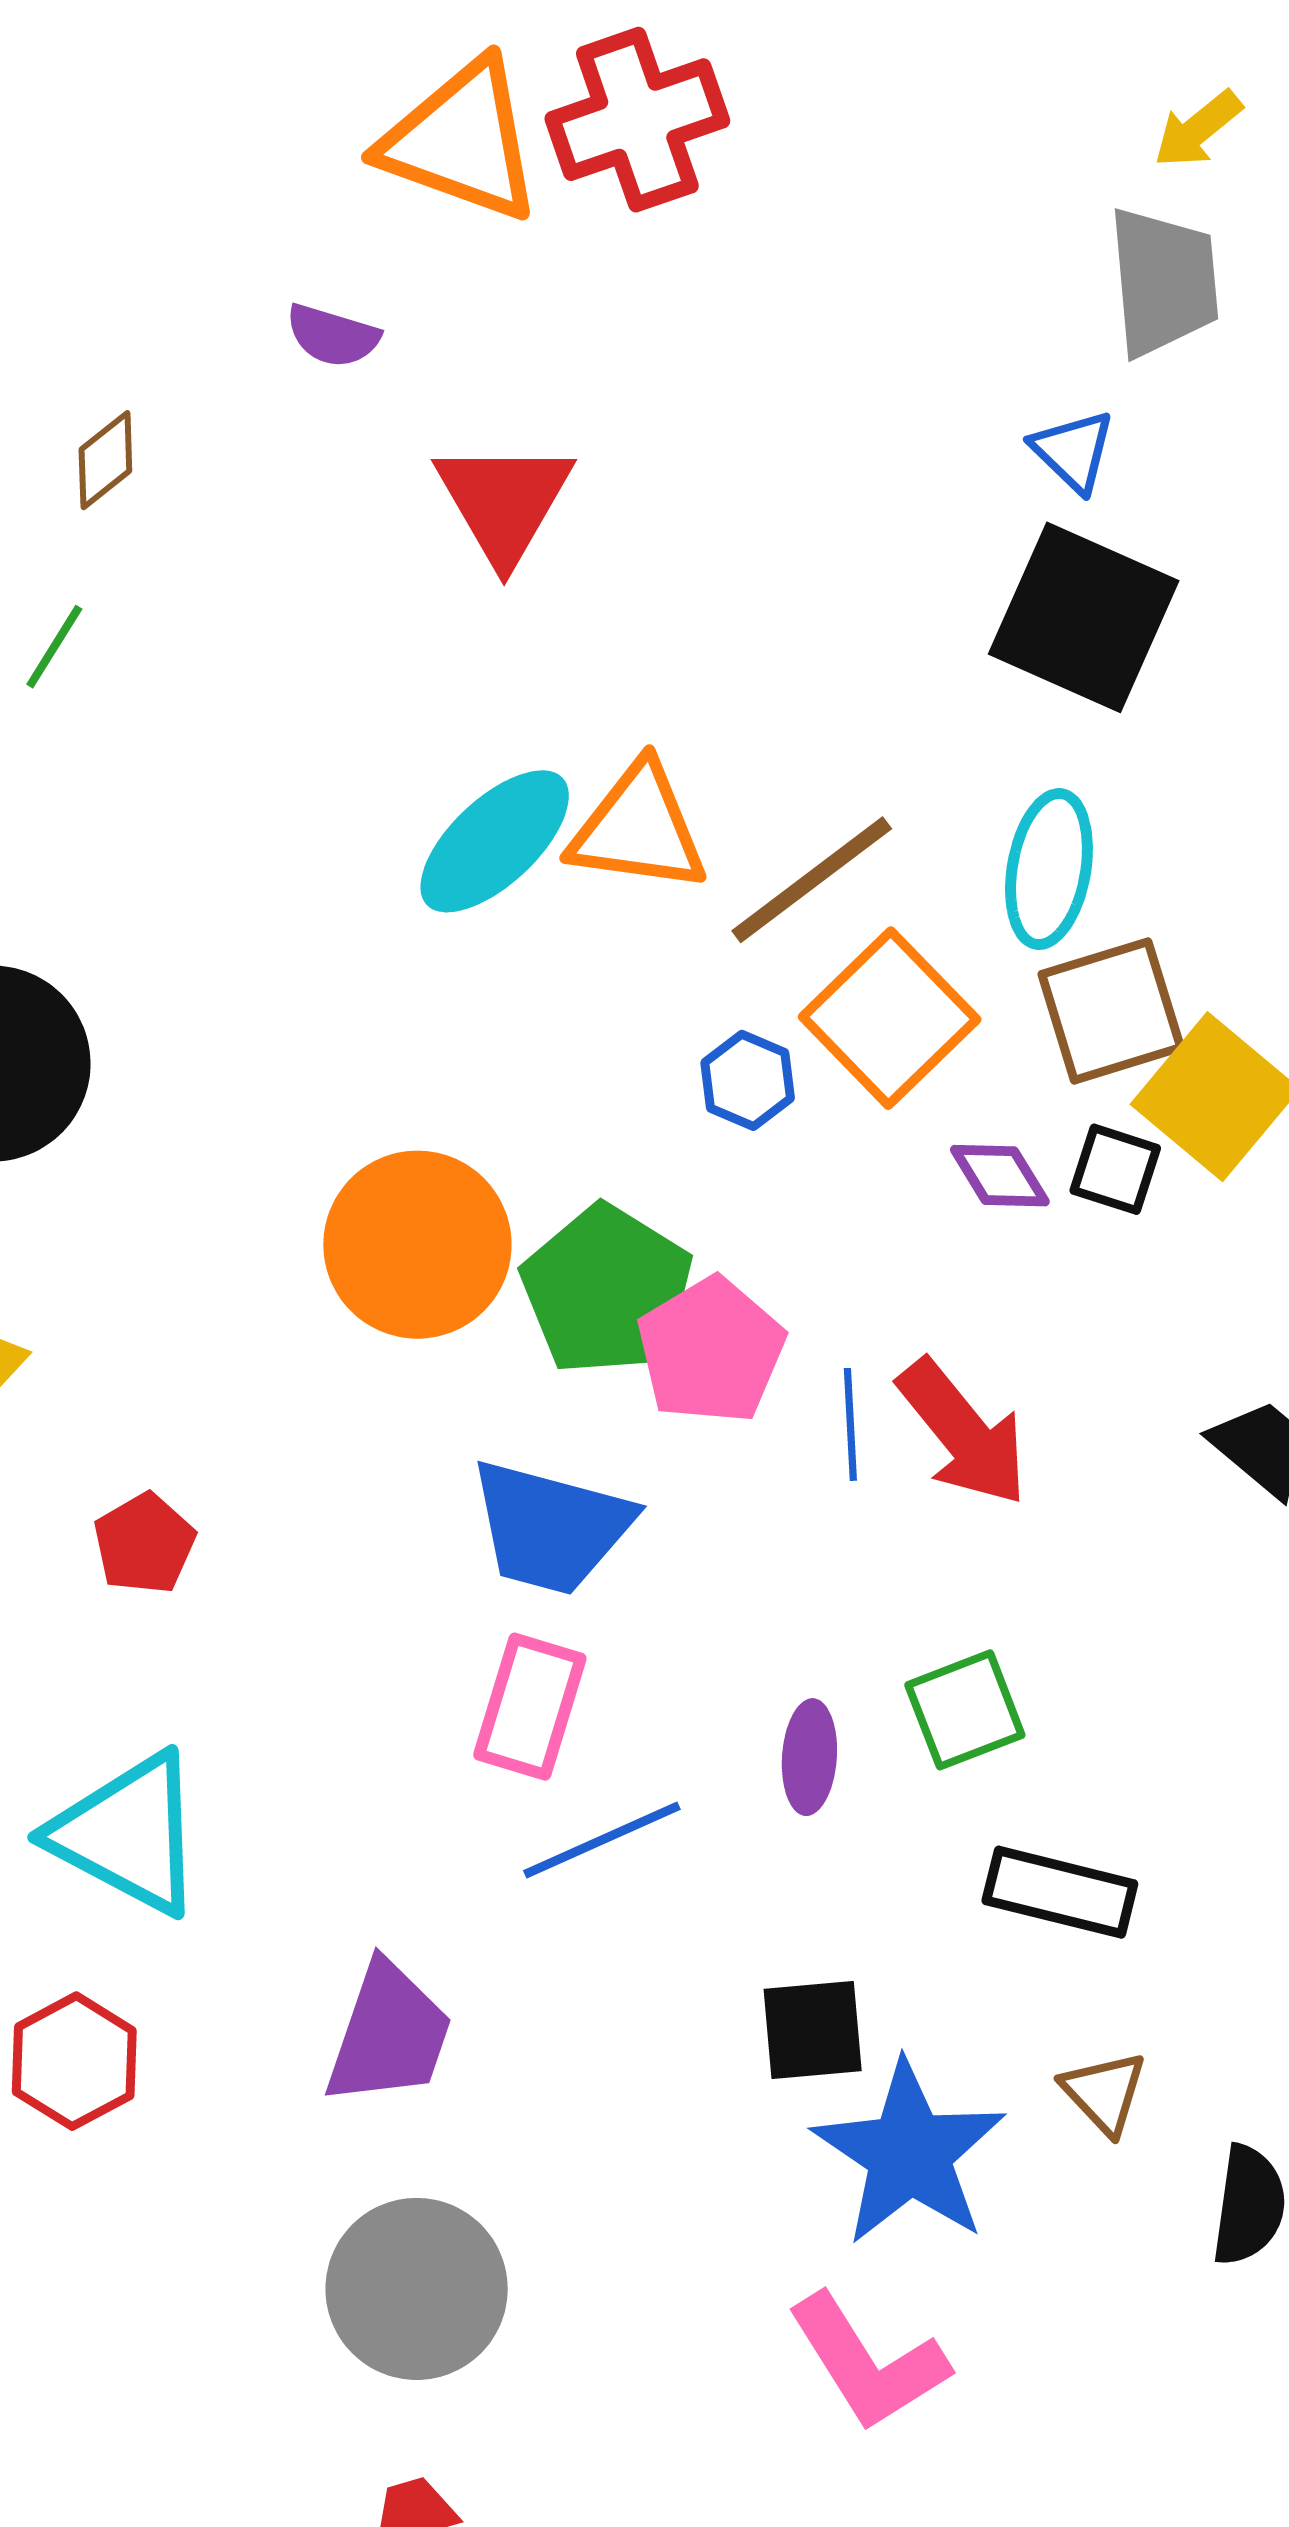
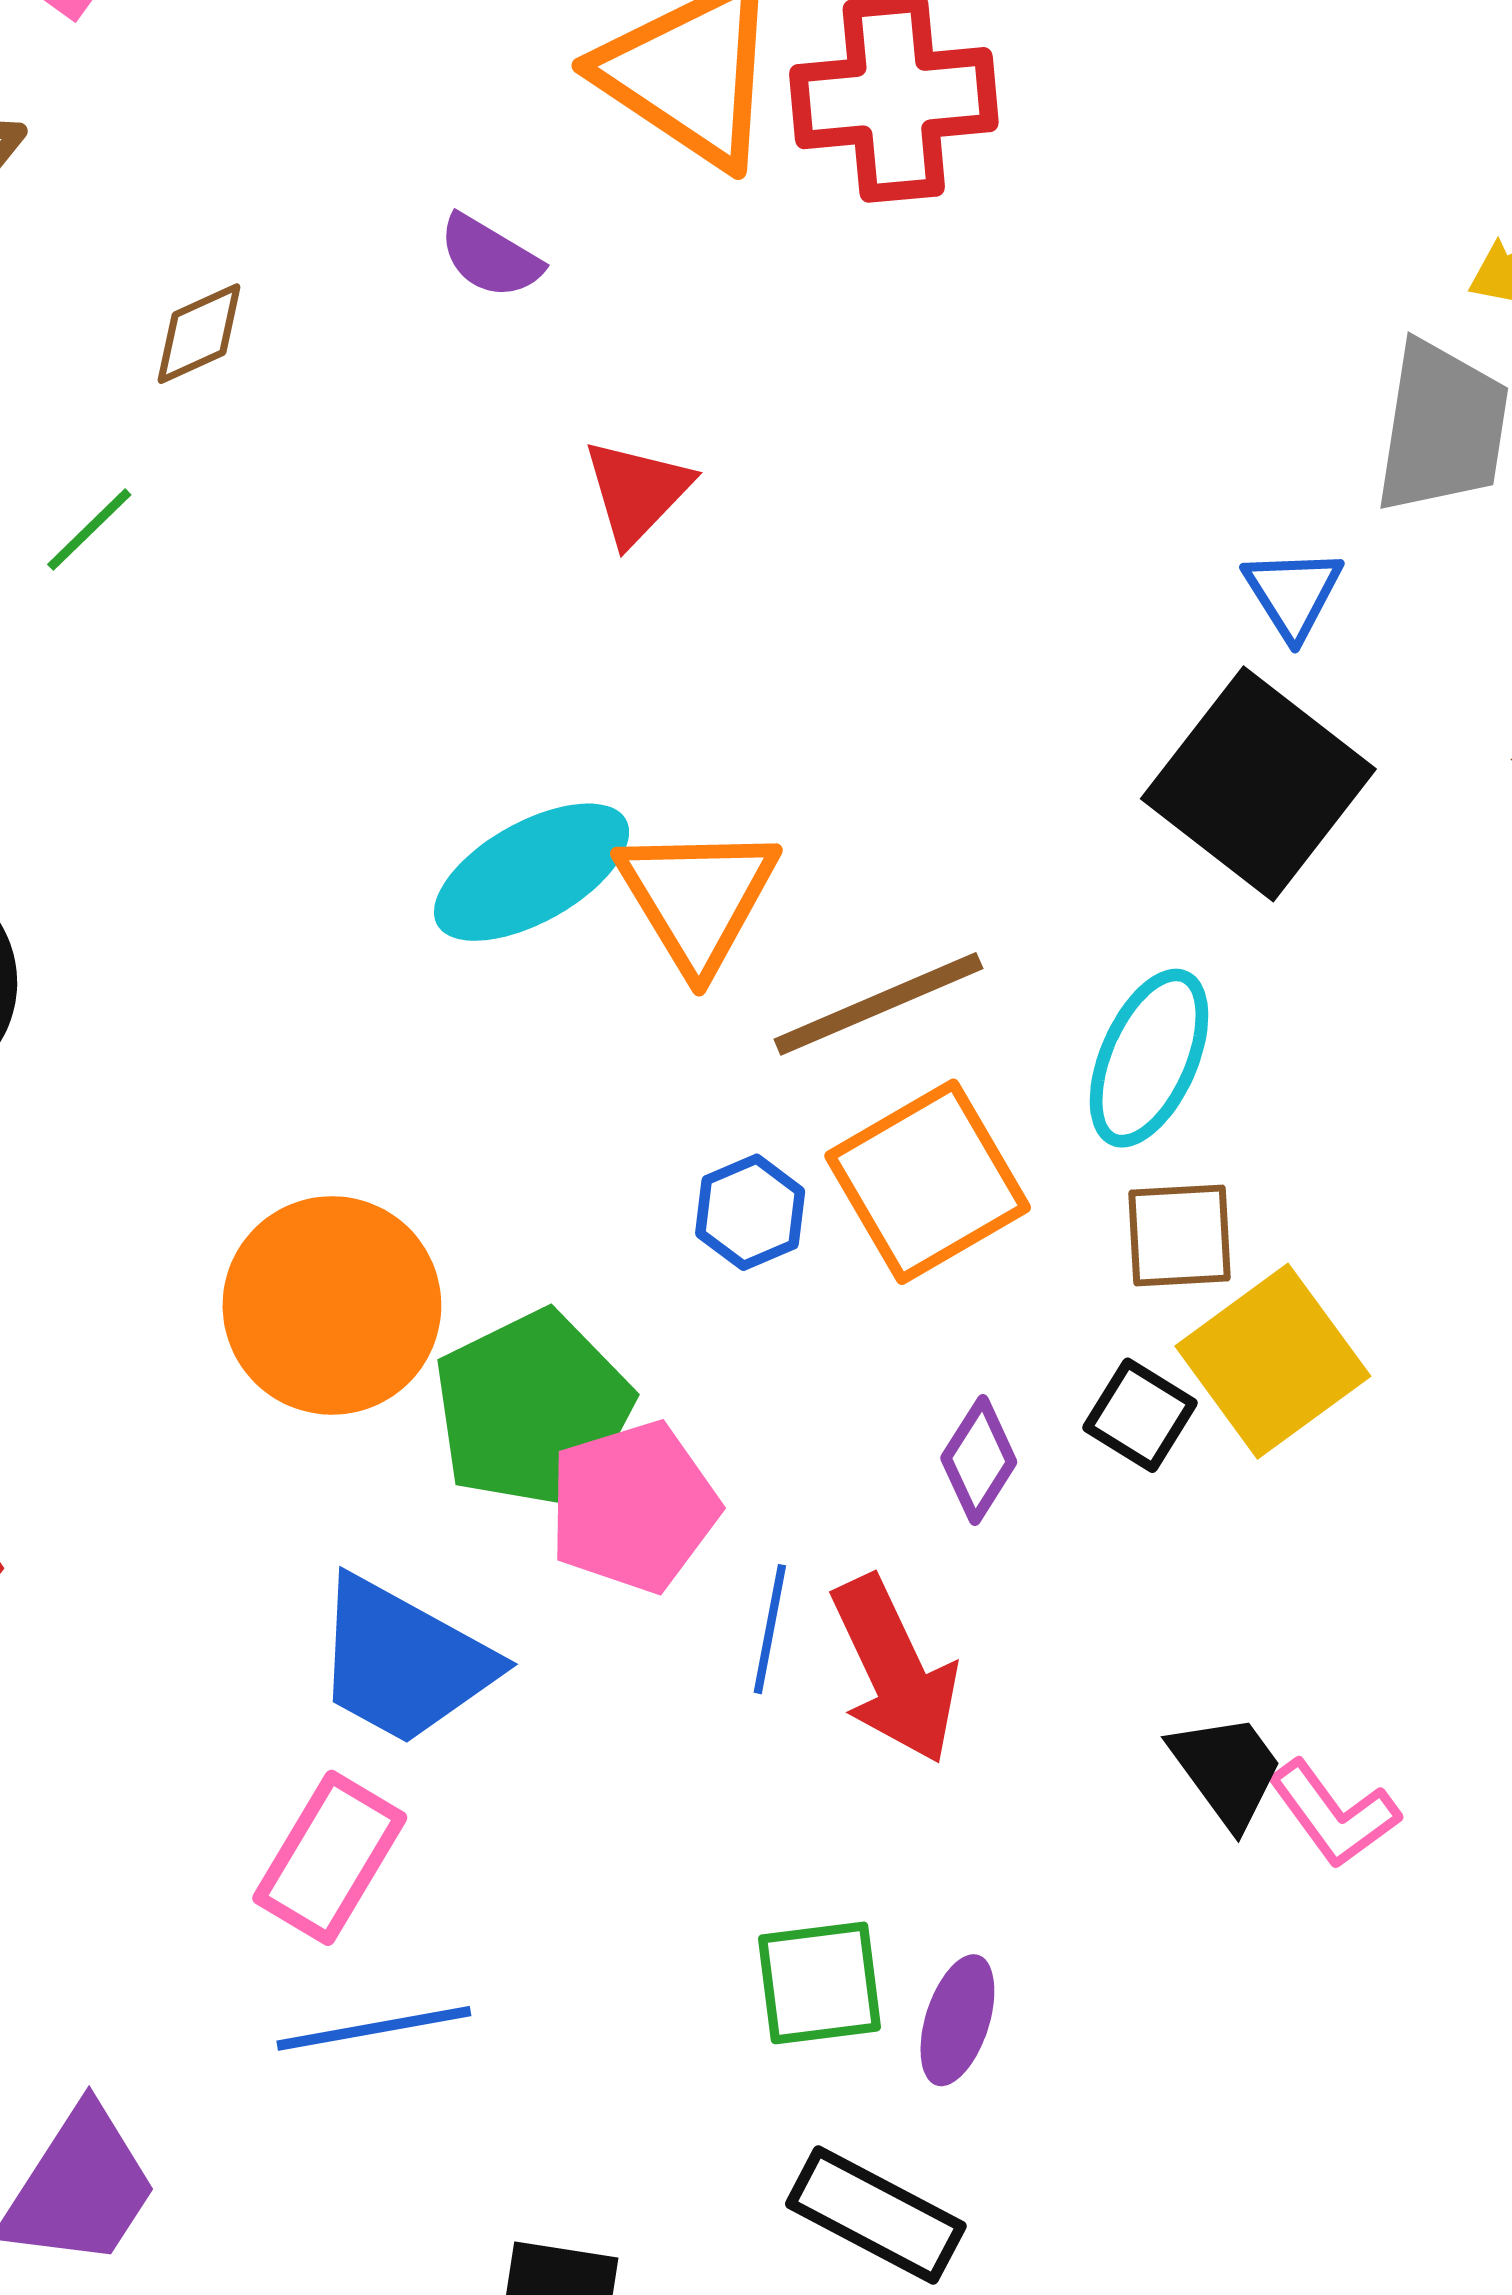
red triangle: (504, 502) -> (637, 492), size x0.7
orange triangle: (638, 828) -> (697, 898), turned 37
brown square: (1111, 1011) -> (1180, 1236), size x0.7
purple diamond: (1000, 1176) -> (979, 1460), moved, turned 50
purple ellipse: (809, 1757) -> (957, 2020), moved

